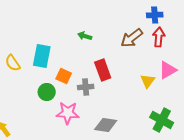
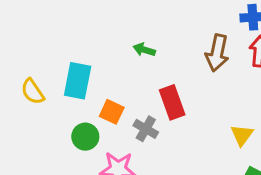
brown arrow: (132, 38) -> (217, 53), turned -40
yellow triangle: (148, 81) -> (242, 135), moved
gray cross: (86, 87) -> (146, 129), turned 35

